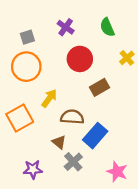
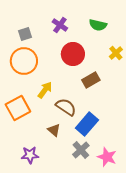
green semicircle: (107, 27) -> (98, 25), turned -54
brown semicircle: (72, 117) -> (66, 107), turned 30
gray cross: (73, 162) -> (81, 150), moved

